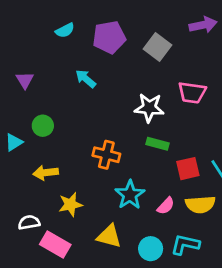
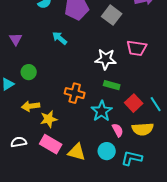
red square: (188, 169) -> (134, 103), turned -30
cyan star: (130, 195) -> (102, 111), moved
yellow star: (70, 204) -> (49, 119), moved
pink semicircle: (166, 206) -> (118, 130), turned -72
pink rectangle: (55, 245) -> (51, 144), moved
cyan circle: (151, 249) -> (107, 151), moved

